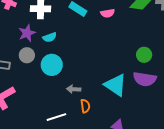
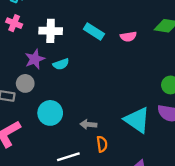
gray circle: (27, 55) -> (25, 83), moved
cyan circle: (52, 65) -> (50, 113), moved

